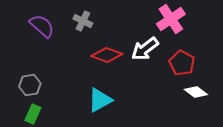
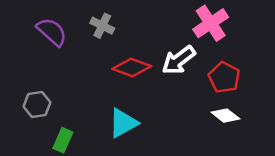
white diamond: (196, 92) -> (225, 116), moved
green rectangle: (33, 114) -> (63, 140), moved

